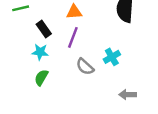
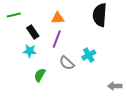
green semicircle: (41, 78) -> (40, 75), moved
gray arrow: (128, 95) -> (115, 86), moved

